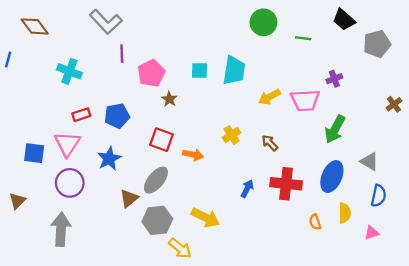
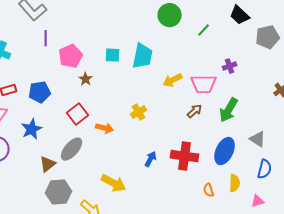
green line: (303, 38) -> (204, 30), turned -56
red square: (162, 140) -> (78, 114), turned 30
brown arrow: (270, 143) -> (195, 111), moved, turned 91
gray hexagon: (157, 220) -> (59, 192), moved

